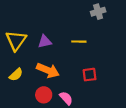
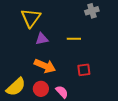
yellow triangle: (16, 40) -> (31, 18), moved
yellow semicircle: (16, 75) -> (16, 87), moved, size x1.5

